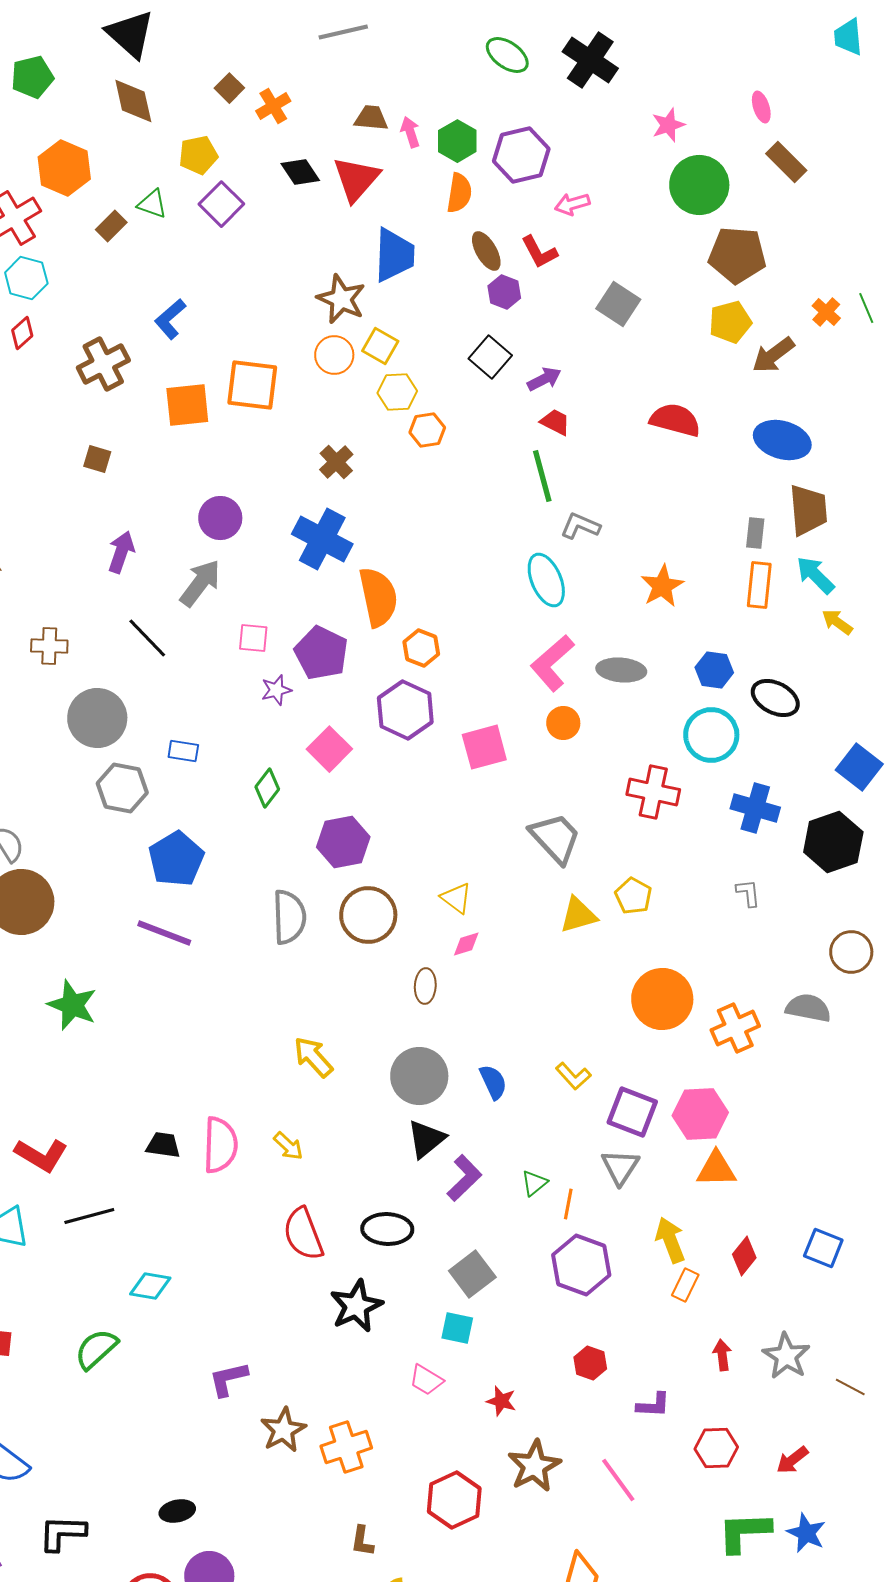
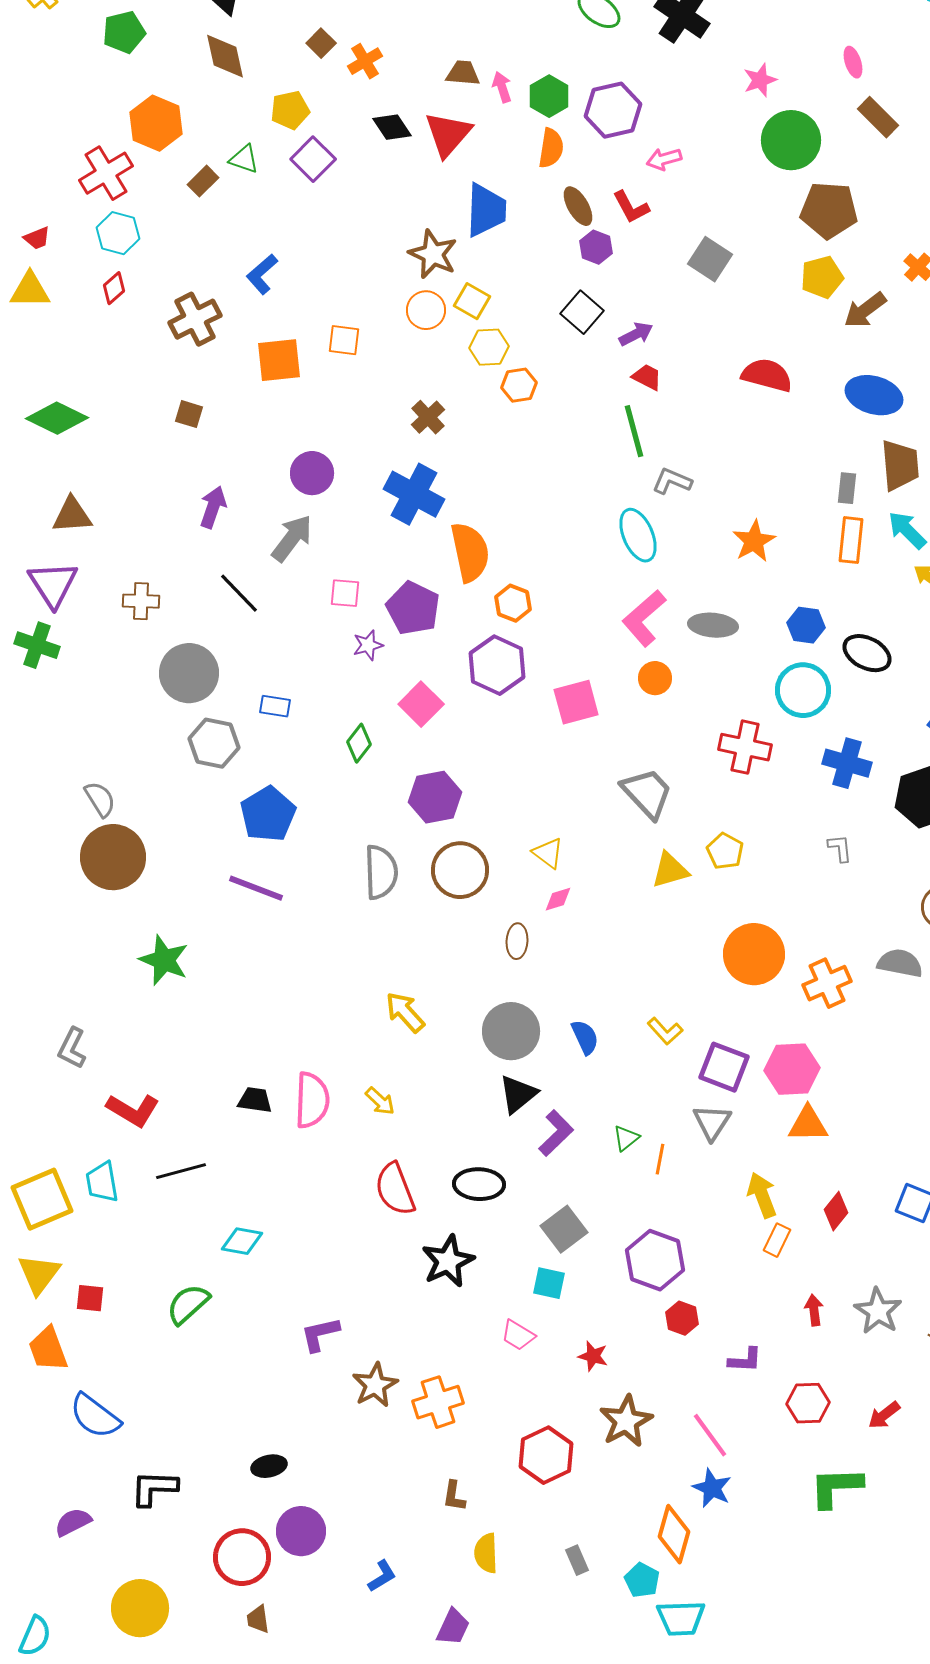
orange square: (252, 385) -> (344, 340), size x0.6
purple hexagon: (581, 1265) -> (655, 1260), moved
blue star: (806, 1533) -> (712, 1488), moved

